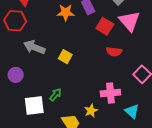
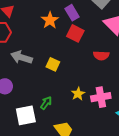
orange star: (66, 12) -> (50, 20), turned -30
red square: (105, 26) -> (75, 33), moved
yellow star: (91, 111) -> (78, 94), moved

